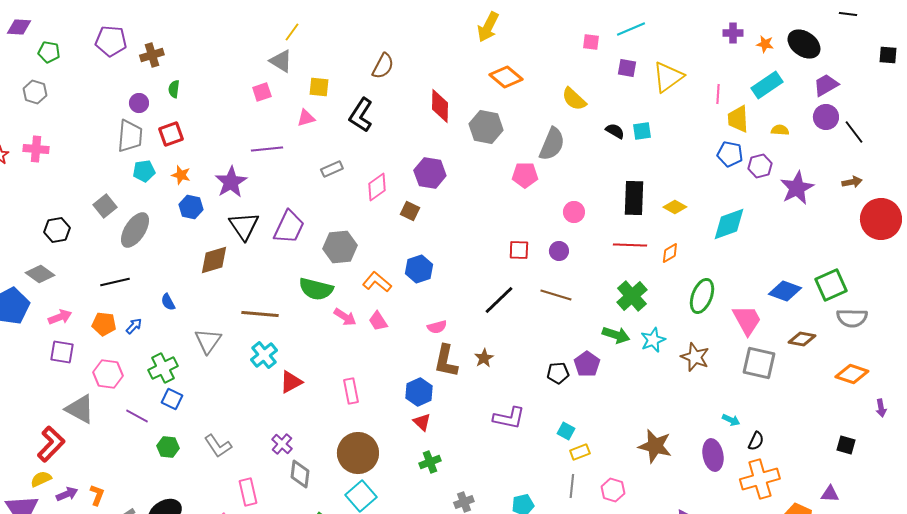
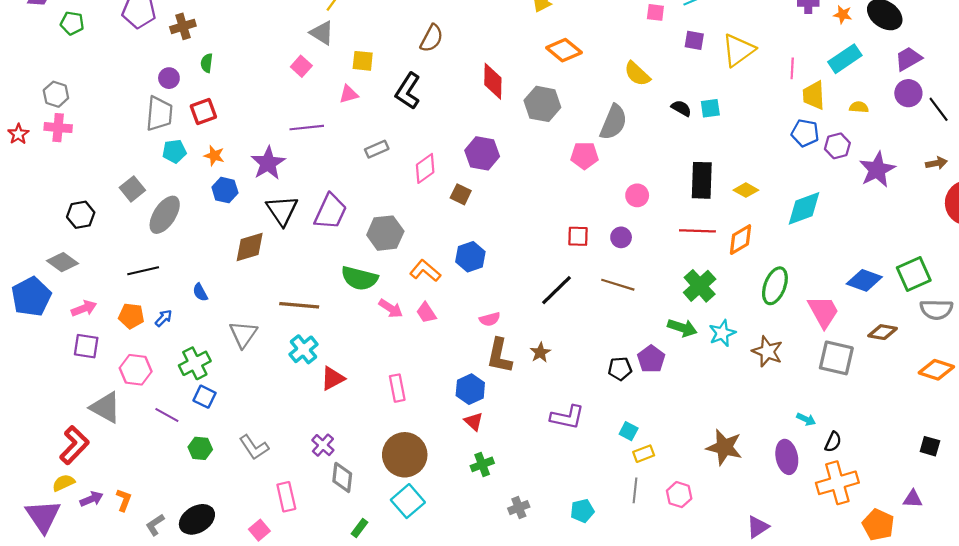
gray hexagon: (35, 92) -> (56, 94), moved
pink square: (262, 92) -> (301, 66), turned -30
orange diamond: (670, 253) -> (740, 240), size x1.4

